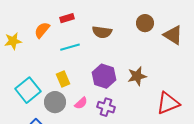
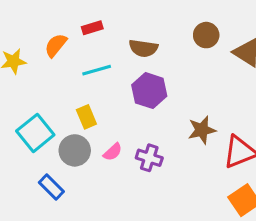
purple hexagon: (104, 76) -> (149, 91), moved
brown star: (137, 76) -> (202, 130), moved

